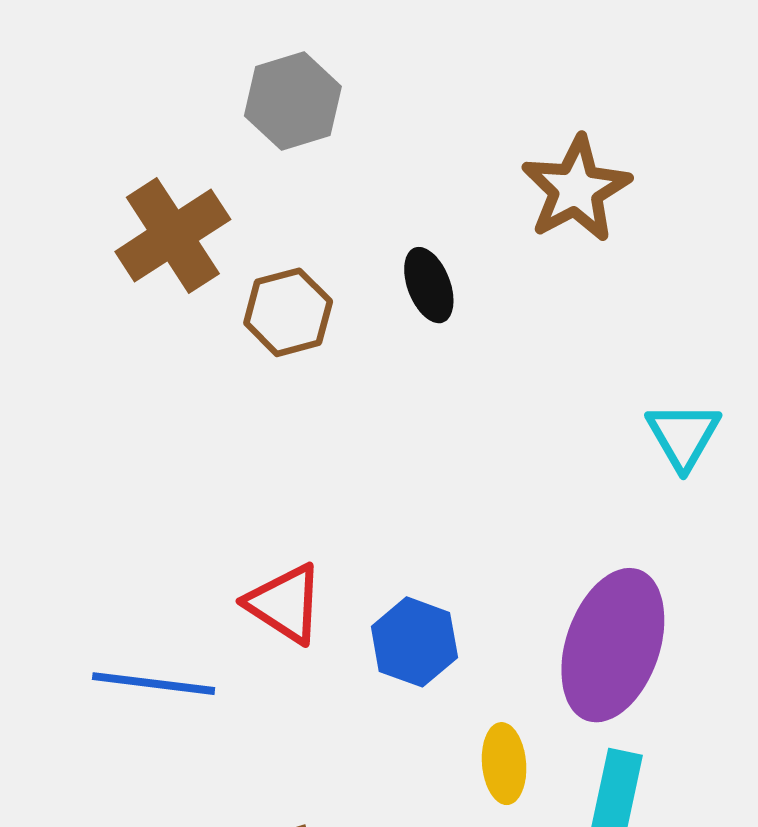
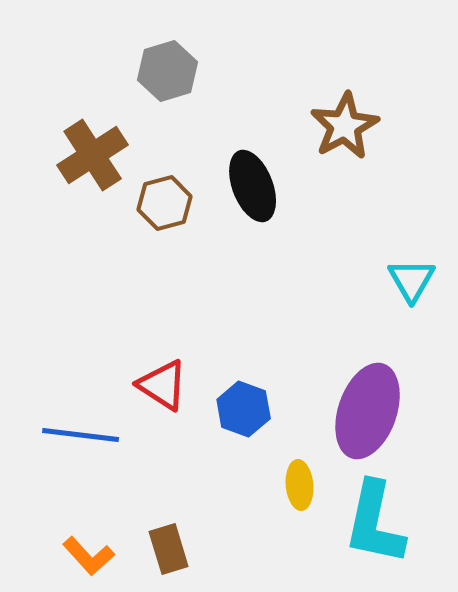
black ellipse: (429, 285) -> (253, 186), size x1.5

